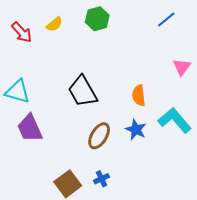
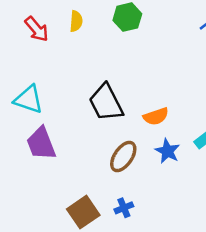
yellow semicircle: (54, 24) -> (76, 21), turned -48
orange semicircle: (139, 95) -> (156, 116), moved, turned -105

